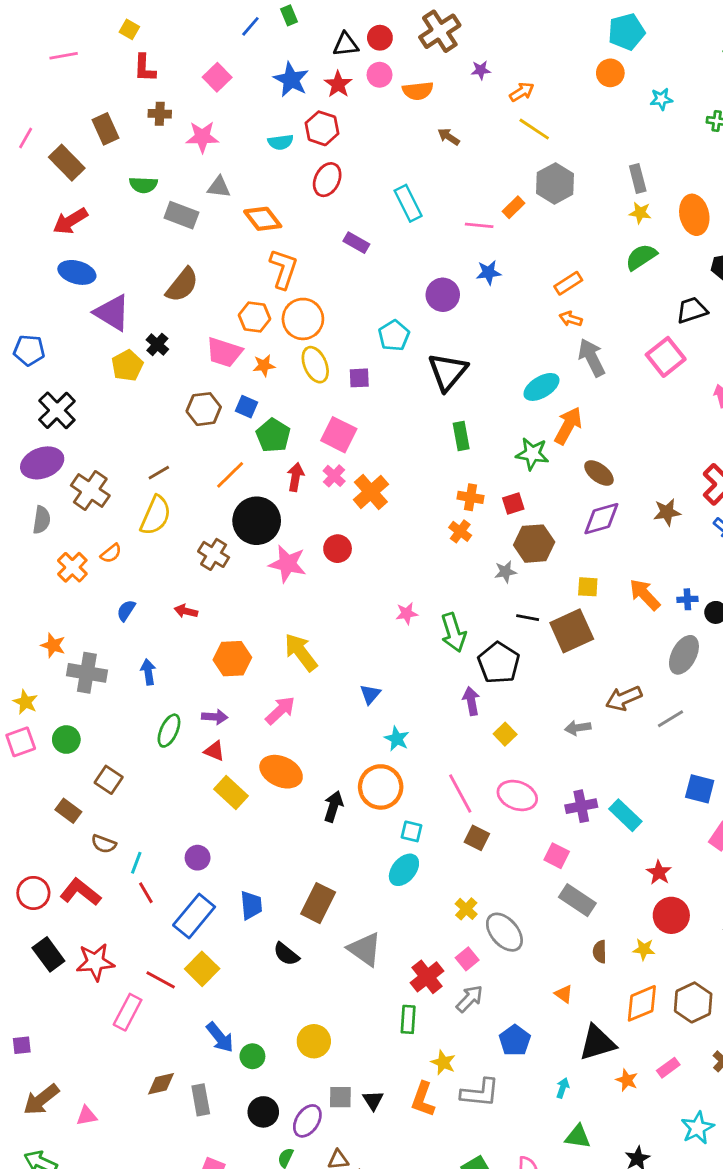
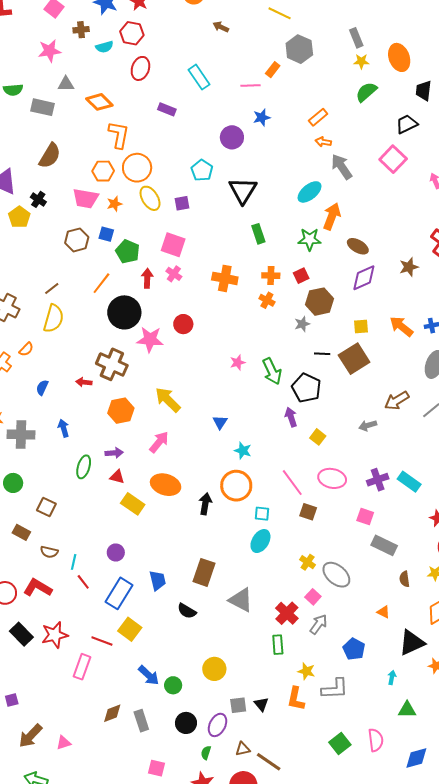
brown cross: (160, 114) -> (81, 30), moved
orange cross: (371, 492) -> (225, 278), moved, turned -30
brown cross: (214, 554) -> (112, 364), moved, size x1.4

